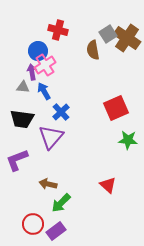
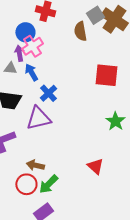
red square: (116, 108) -> (106, 75), moved, turned 30
purple triangle: (51, 137) -> (38, 118), turned 36
green star: (128, 140) -> (115, 121), turned 30
red circle: (33, 224) -> (26, 184), moved

